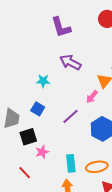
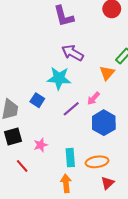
cyan star: (43, 81) -> (59, 78), moved, size x1.6
pink arrow: (92, 97) -> (93, 98), moved
black square: (28, 137) -> (13, 137), moved

